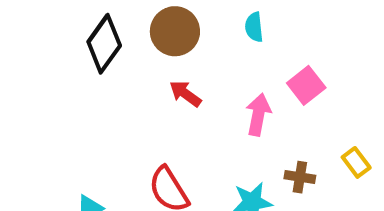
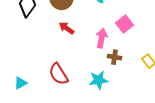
brown cross: (300, 177) -> (115, 57), moved

